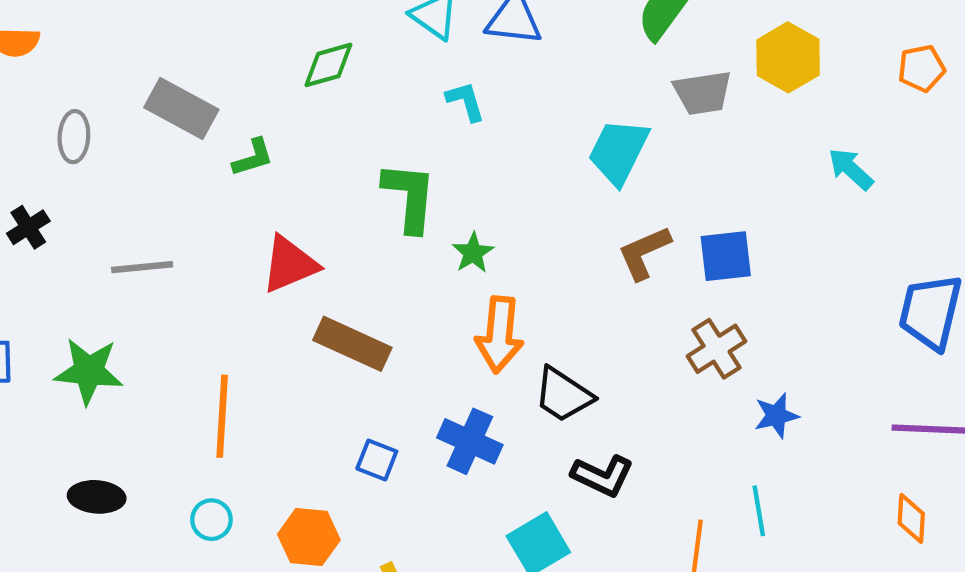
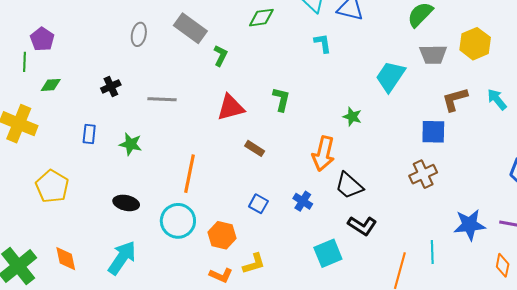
green L-shape: (253, 157) -> (220, 56), turned -55
green L-shape: (409, 197) -> (281, 99), moved, size x0.7
black cross: (28, 227) -> (111, 86), moved
green star: (473, 253) -> (352, 117), moved, turned -30
brown L-shape: (644, 253) -> (455, 99), moved
brown rectangle: (352, 344) -> (255, 148), size x0.6
green star: (89, 371) -> (131, 144), size x0.7
blue star: (776, 416) -> (469, 225), moved, size x1.5
blue cross: (470, 441) -> (303, 201), size x0.7
cyan circle: (211, 520) -> (178, 221), size x1.8

